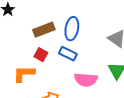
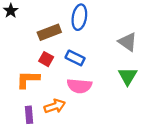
blue ellipse: (72, 29) -> (79, 17), moved
pink semicircle: (86, 80) -> (79, 86), moved

